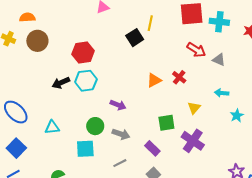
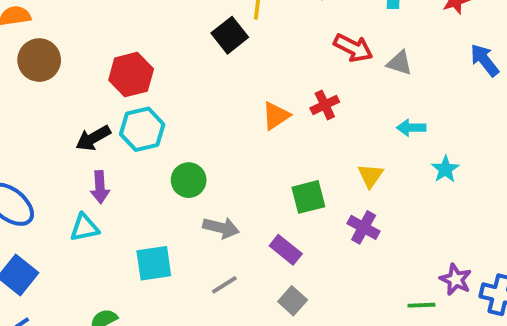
red cross: (179, 77) -> (325, 105), turned 32
purple arrow: (118, 105) -> (100, 187), moved, turned 70
yellow triangle: (194, 108) -> (370, 176), moved
green circle: (95, 126) -> (189, 180), moved
purple cross: (193, 141) -> (364, 227), size x0.7

